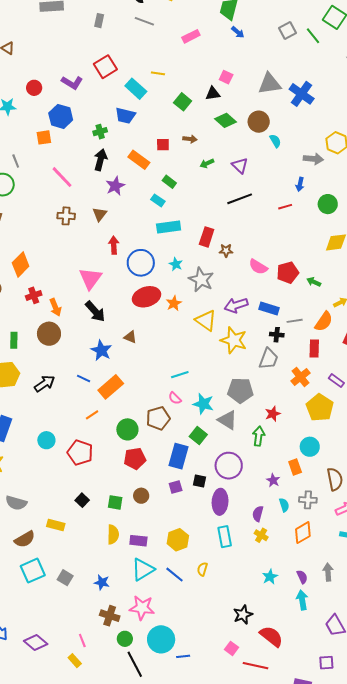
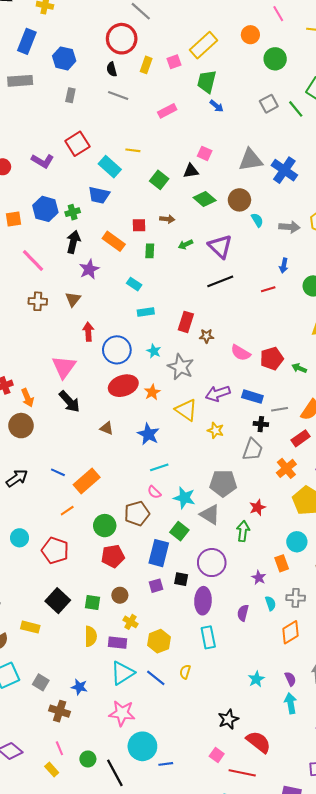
blue hexagon: (61, 116) -> (45, 209), moved
gray arrow: (313, 159) -> (289, 227), moved
purple triangle: (240, 166) -> (220, 246), size x1.4
green rectangle: (169, 182) -> (150, 251), moved, turned 56
cyan rectangle: (169, 227) -> (146, 312), size x0.7
yellow star: (234, 340) -> (216, 430), size x0.6
red rectangle: (314, 349) -> (301, 438), turned 54
blue star: (101, 350) -> (148, 434), moved
black square: (82, 500) -> (58, 601), size x1.6
yellow cross: (261, 535) -> (131, 622), moved
brown cross: (110, 616) -> (60, 711), moved
green circle: (125, 639) -> (88, 759), moved

